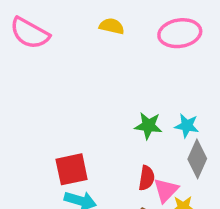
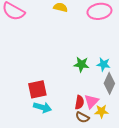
red semicircle: (147, 178) -> (79, 102), moved

